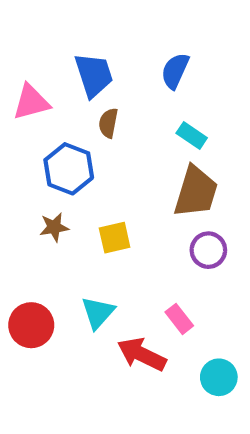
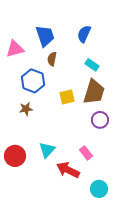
yellow square: (115, 238) -> (67, 97), moved
cyan circle: (219, 377) -> (99, 189), moved

